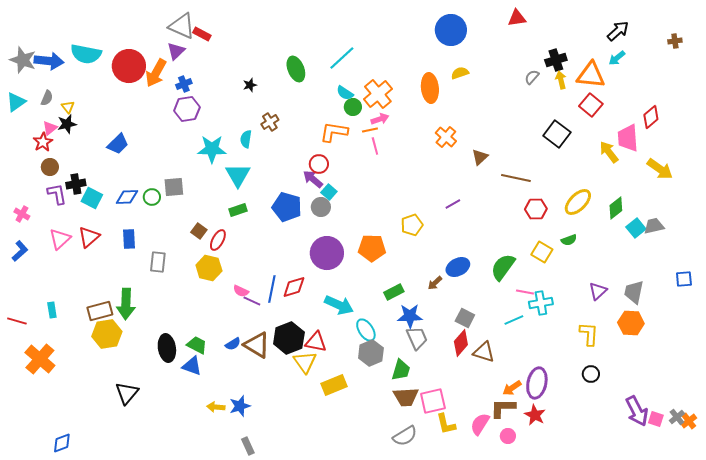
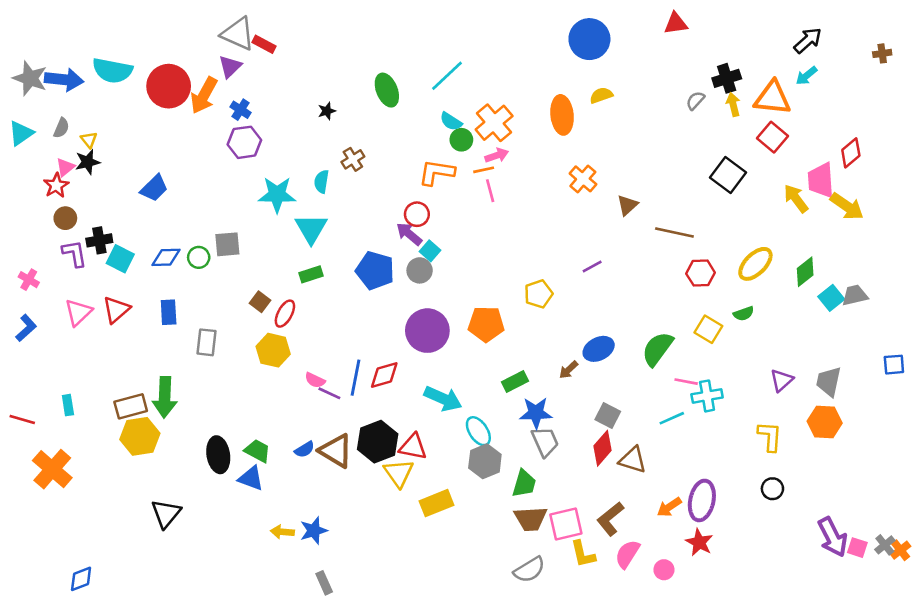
blue cross: (184, 84) -> (240, 110), turned -35
yellow arrow: (660, 169) -> (847, 206), moved
brown L-shape: (503, 408) -> (610, 519), moved, turned -40

